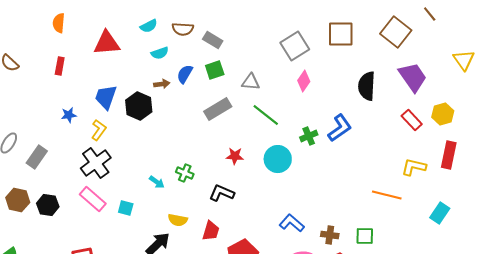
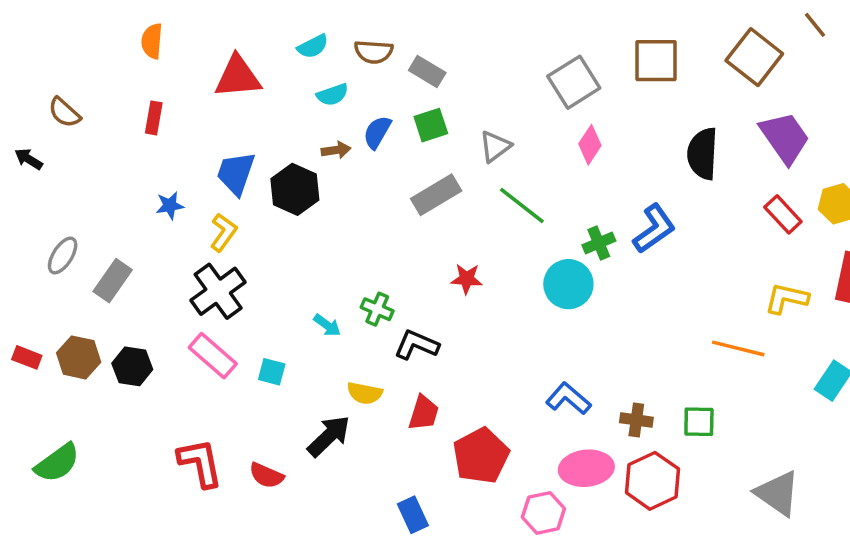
gray triangle: (251, 82) -> (495, 146), turned -42
cyan circle: (278, 159) -> (568, 284), moved
black L-shape: (222, 193) -> (416, 345), moved

